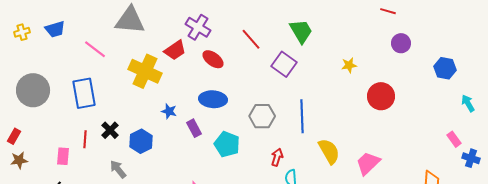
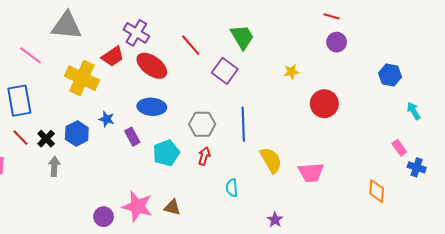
purple circle: (401, 43) -> (337, 42), moved
red ellipse: (213, 59) -> (152, 66), size x1.4
red line: (85, 139) -> (20, 138), moved, turned -48
blue hexagon: (141, 141) -> (77, 133), moved
cyan pentagon: (227, 144) -> (166, 153), turned 30
red arrow: (277, 157) -> (204, 156), moved
pink trapezoid: (368, 163) -> (311, 172), turned -140
gray arrow: (118, 169) -> (54, 166), moved, turned 42

